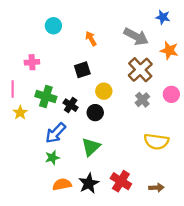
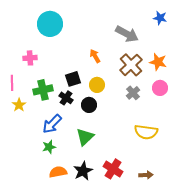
blue star: (163, 17) -> (160, 18), moved
cyan circle: (53, 26) -> (50, 24), size x1.6
orange arrow: (91, 39) -> (95, 56), moved
orange star: (169, 50) -> (158, 62), moved
black square: (82, 70) -> (73, 79), moved
green cross: (46, 97) -> (43, 90), turned -30

